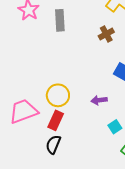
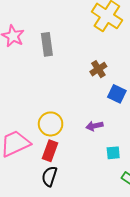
brown cross: (106, 34) -> (98, 69), moved
cyan square: (115, 127) -> (113, 153), turned 32

